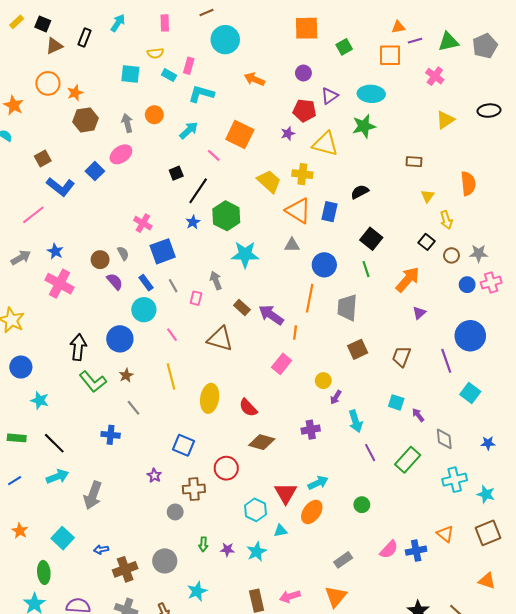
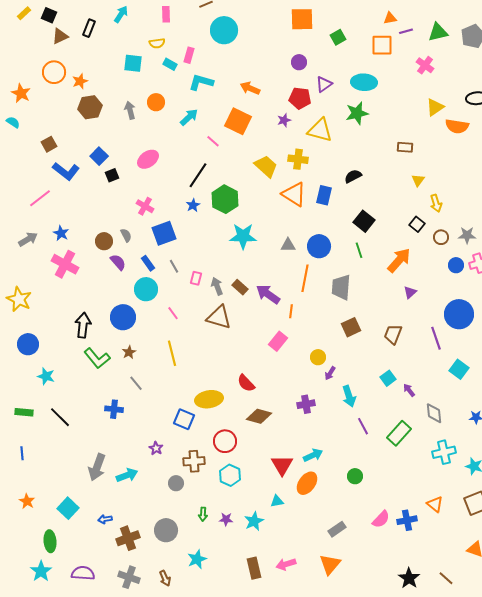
orange arrow: (254, 79) -> (250, 88), moved
pink ellipse: (121, 154) -> (148, 159), moved
black square: (176, 173) -> (112, 175), moved
orange semicircle: (468, 184) -> (457, 126), moved, turned 105
gray triangle: (292, 245) -> (288, 245), moved
gray arrow: (216, 280) -> (217, 286), moved
yellow ellipse: (210, 398) -> (209, 399), moved, turned 72
cyan square: (396, 402) -> (388, 378), turned 35
cyan arrow: (57, 477) -> (127, 475), moved
blue line: (15, 481) -> (22, 453), turned -64
cyan hexagon: (255, 510) -> (230, 475), moved

